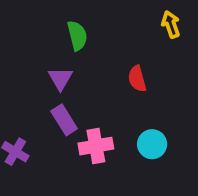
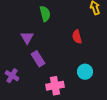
purple triangle: (60, 79) -> (27, 38), moved
pink cross: (96, 146) -> (55, 86), moved

